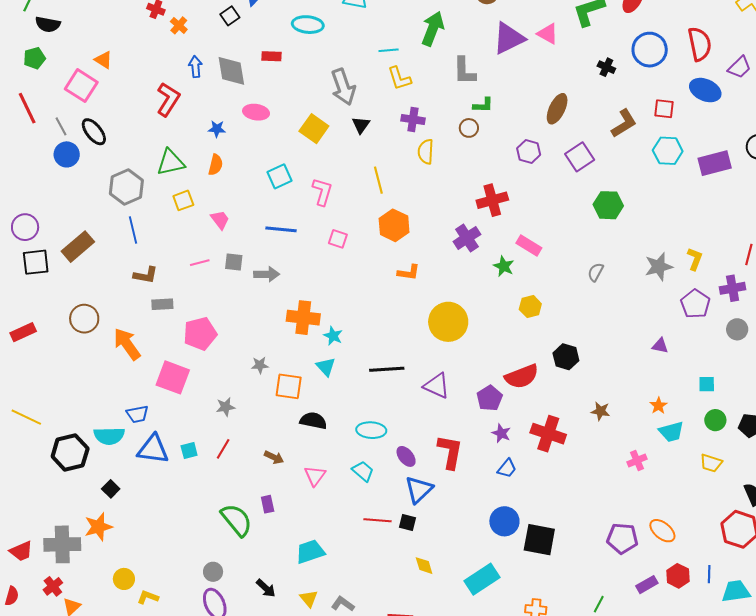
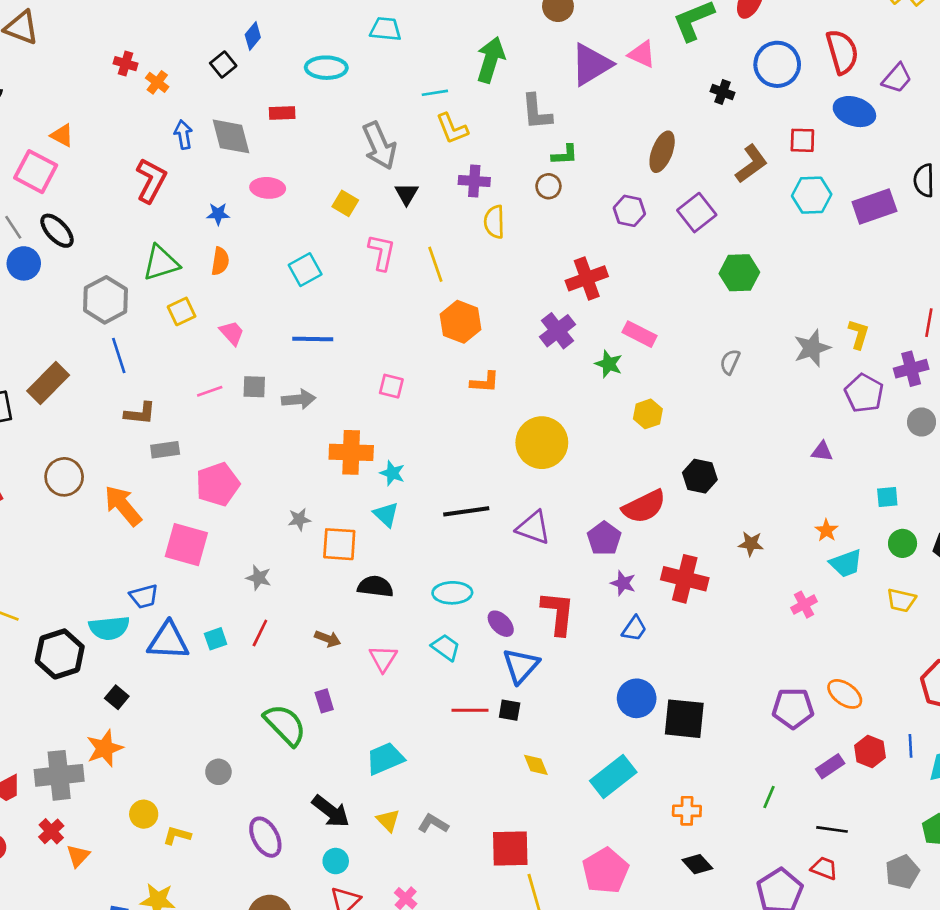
yellow square: (314, 129) -> (345, 203), size x0.7
pink L-shape: (322, 192) -> (382, 252), moved
pink square: (338, 239) -> (391, 386), moved
gray star: (225, 407) -> (259, 578), turned 30
gray circle: (213, 572) -> (218, 772), moved
black arrow: (266, 588) -> (331, 811), size x1.4

